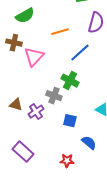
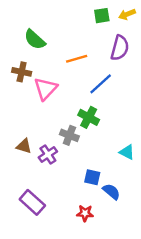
green semicircle: (25, 16) -> (35, 40), turned 72
blue square: (70, 121) -> (92, 177), moved

